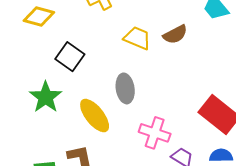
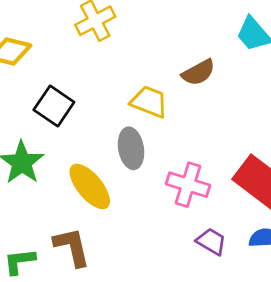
yellow trapezoid: (137, 38) -> (149, 102), moved
pink cross: (155, 133) -> (188, 185), moved

